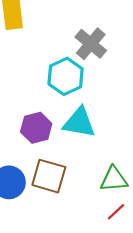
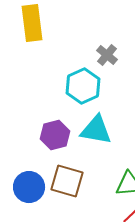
gray cross: (91, 44) -> (107, 55), size x0.7

